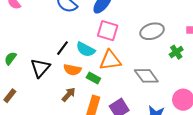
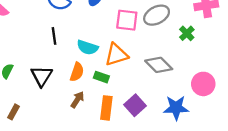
pink square: (108, 31) -> (127, 20), moved
black line: (63, 48) -> (54, 36), moved, turned -35
orange semicircle: (72, 70) -> (77, 72), turned -72

